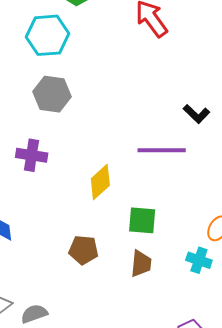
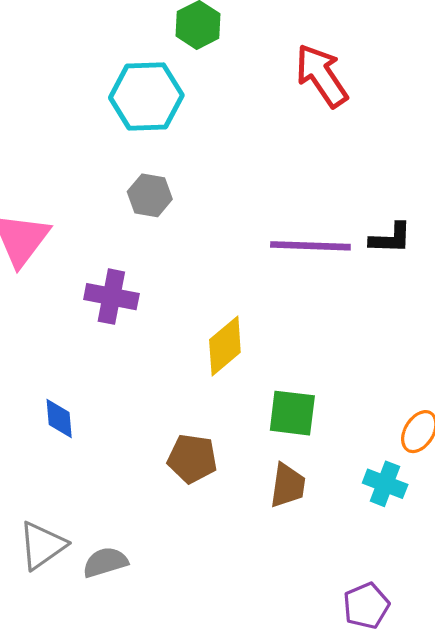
gray hexagon: (52, 94) -> (150, 195), size x0.7
black L-shape: (196, 114) -> (391, 238), turned -44
purple line: (162, 150) -> (310, 246), moved

